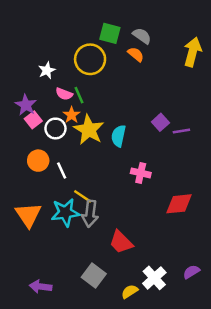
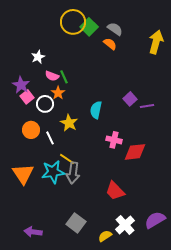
green square: (110, 33) -> (89, 27), turned 30
yellow circle: (90, 59) -> (73, 22), moved
yellow star: (89, 130) -> (69, 123), moved, size x0.7
red diamond: (179, 204) -> (135, 152), moved
red trapezoid: (121, 242) -> (115, 191), moved
purple semicircle: (191, 272) -> (155, 220), size x1.5

